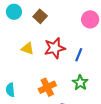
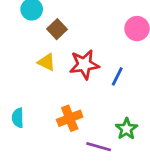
brown square: (40, 16) -> (57, 29), moved
green star: (80, 83) -> (126, 129), moved

